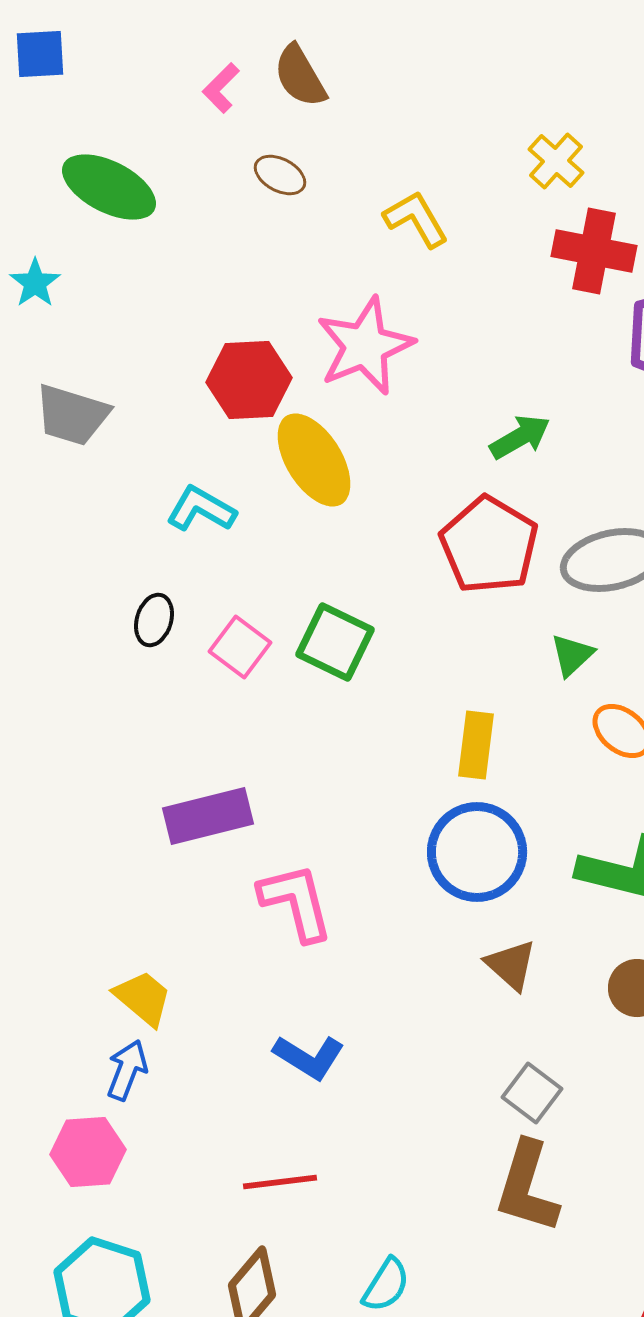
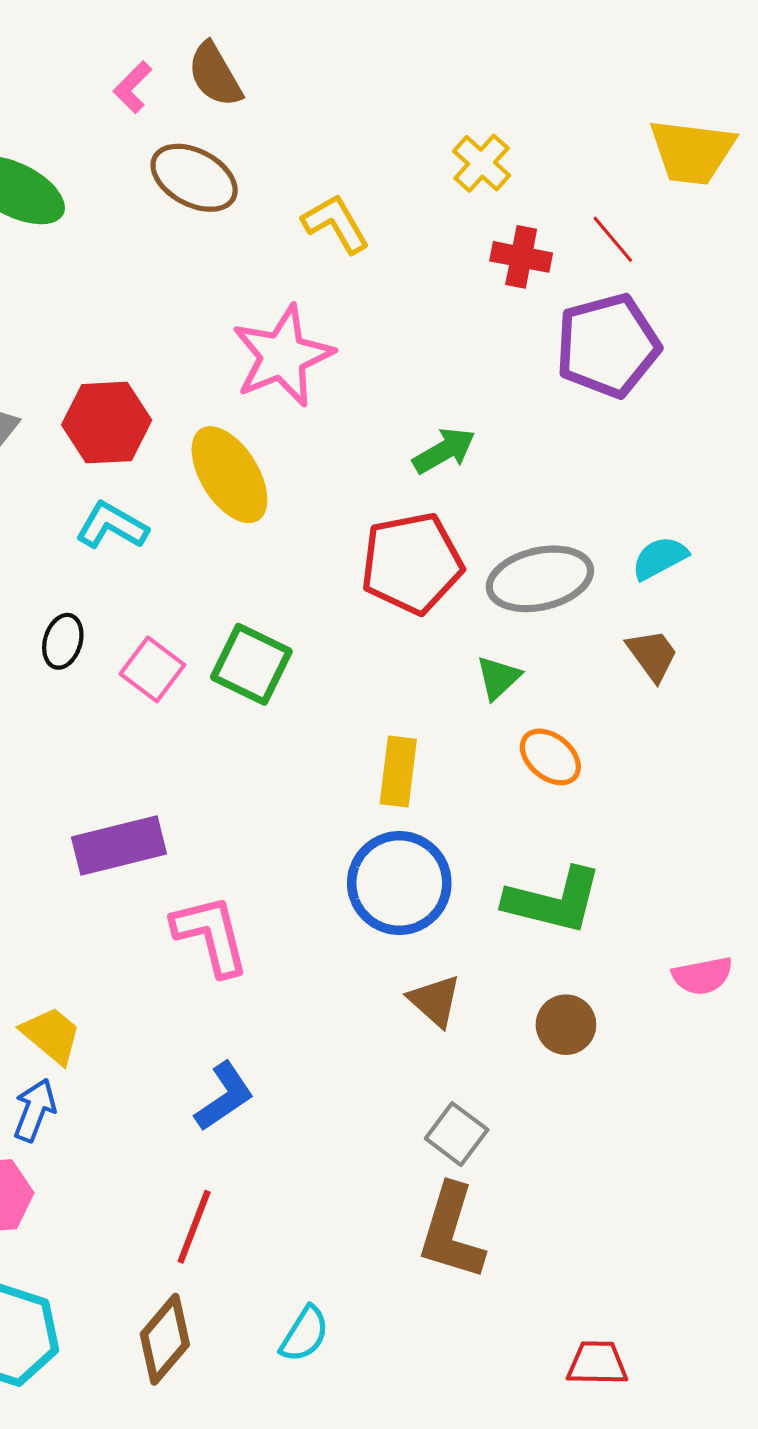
brown ellipse: (280, 175) -> (194, 178), size x1.6
red cross: (594, 251) -> (521, 257), size x0.7
red hexagon: (249, 380) -> (107, 423), moved
red pentagon: (489, 545) -> (412, 563), turned 30
blue L-shape: (309, 1057) -> (224, 1097), turned -66
red line: (280, 1182) -> (194, 1227), turned -62

